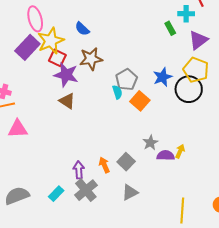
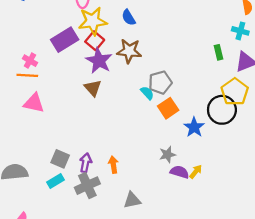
green rectangle: (170, 28) -> (219, 52), moved
purple rectangle: (27, 47) -> (65, 40), moved
blue star: (163, 77) -> (194, 127), moved, turned -30
cyan semicircle: (117, 92) -> (147, 93), turned -40
gray square: (126, 162) -> (60, 159), moved, turned -36

